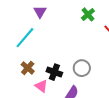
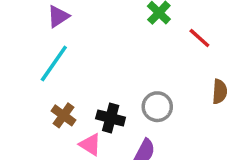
purple triangle: (40, 12) -> (58, 16), moved, turned 32

